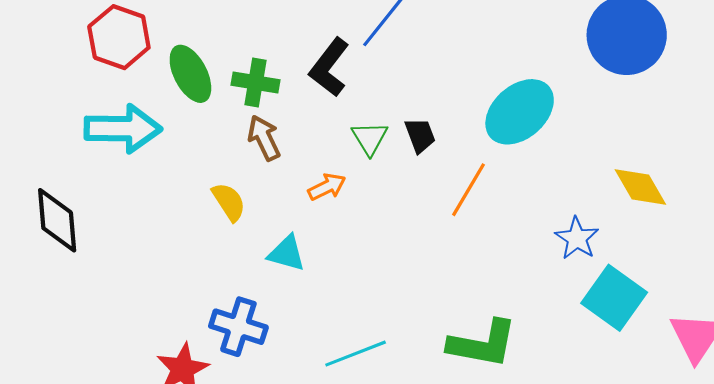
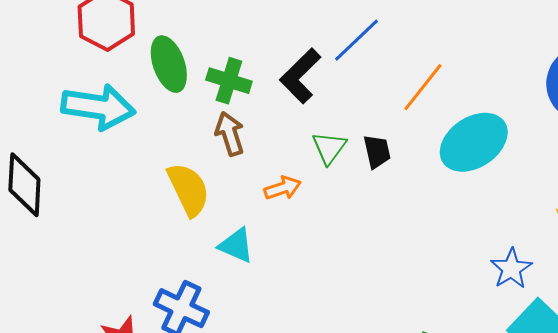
orange line: (469, 190) -> (423, 87), moved
yellow semicircle: (229, 202) -> (188, 189), size x1.4

